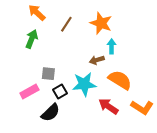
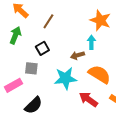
orange star: (101, 23) -> (100, 20), moved
black square: (60, 92) -> (42, 48), moved

